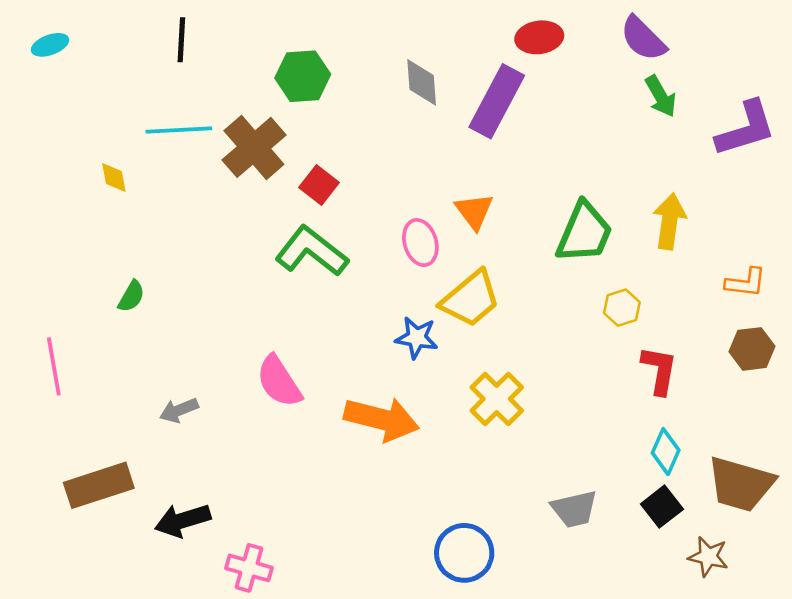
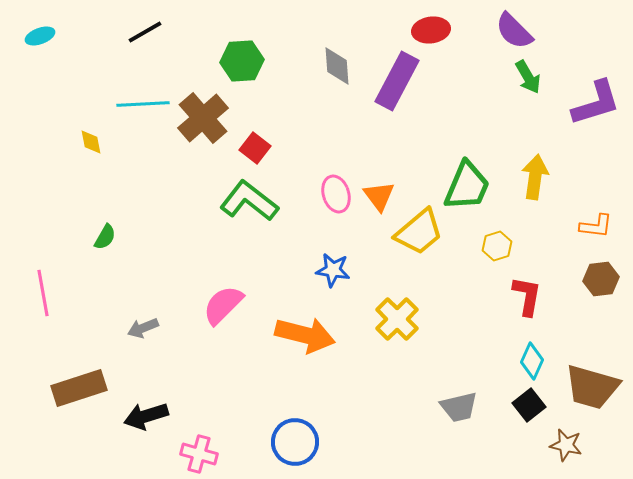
black line: (181, 40) -> (145, 32), turned 57
orange triangle: (474, 211) -> (379, 196), moved
yellow trapezoid: (470, 299) -> (419, 232), moved
pink semicircle: (279, 381) -> (223, 305), turned 78
blue circle: (464, 553) -> (295, 442), moved

